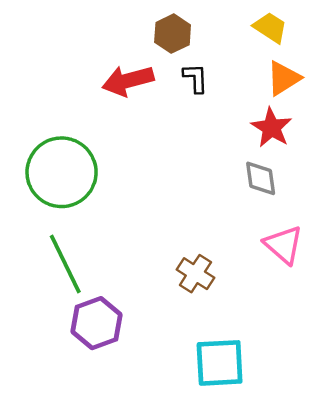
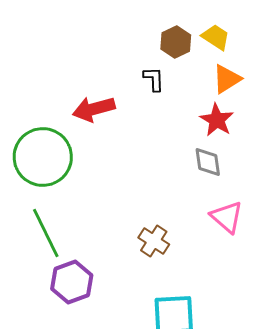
brown hexagon: (173, 34) -> (176, 42), moved
red arrow: (128, 81) -> (94, 109), moved

